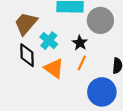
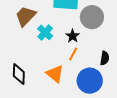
black diamond: (27, 55) -> (19, 74), moved
orange triangle: (54, 68) -> (55, 74), moved

